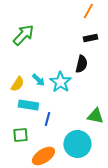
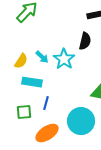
blue line: (47, 119) -> (46, 103), moved

